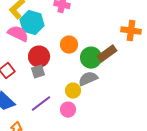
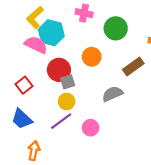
green circle: (91, 58) -> (116, 28), moved
gray square: (38, 72) -> (68, 82), moved
yellow circle: (73, 91) -> (67, 102), moved

